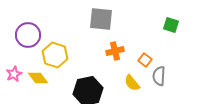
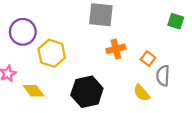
yellow diamond: (38, 78) -> (33, 91), moved
yellow semicircle: (132, 83) -> (142, 93), moved

